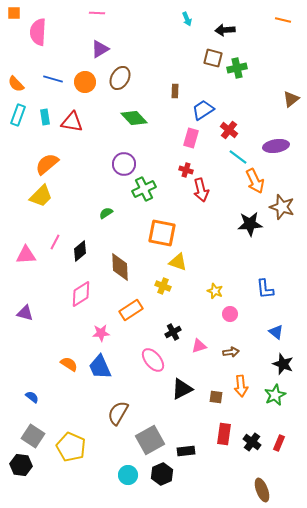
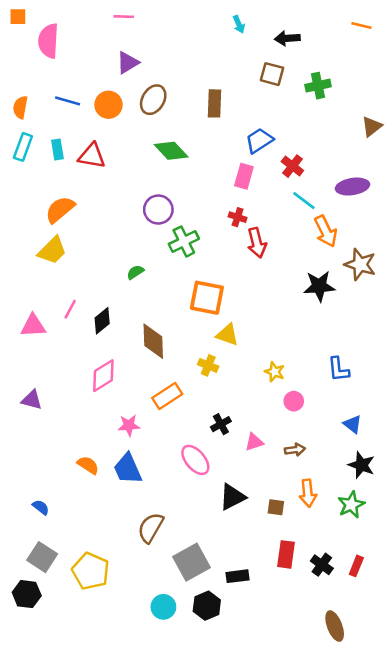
green cross: (237, 68) -> (318, 86), moved
orange semicircle: (16, 84) -> (20, 107), turned 54
brown rectangle: (175, 91) -> (215, 103), moved, size x1.5

